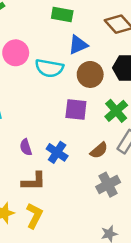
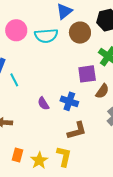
purple square: (76, 109) -> (87, 74), moved
brown L-shape: (34, 181) -> (77, 131), moved

